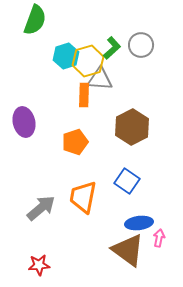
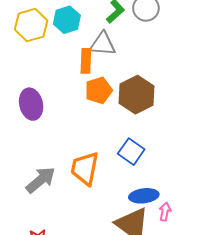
yellow hexagon: (88, 61) -> (31, 25), moved
purple ellipse: (24, 122) -> (31, 104), moved
orange pentagon: (75, 142) -> (99, 90), moved

